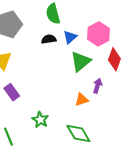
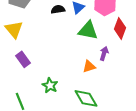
green triangle: (81, 61) -> (88, 30), turned 50

